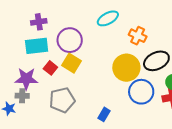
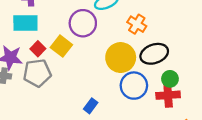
purple circle: (70, 40) -> (83, 23), moved
gray pentagon: (62, 100) -> (37, 73), moved

